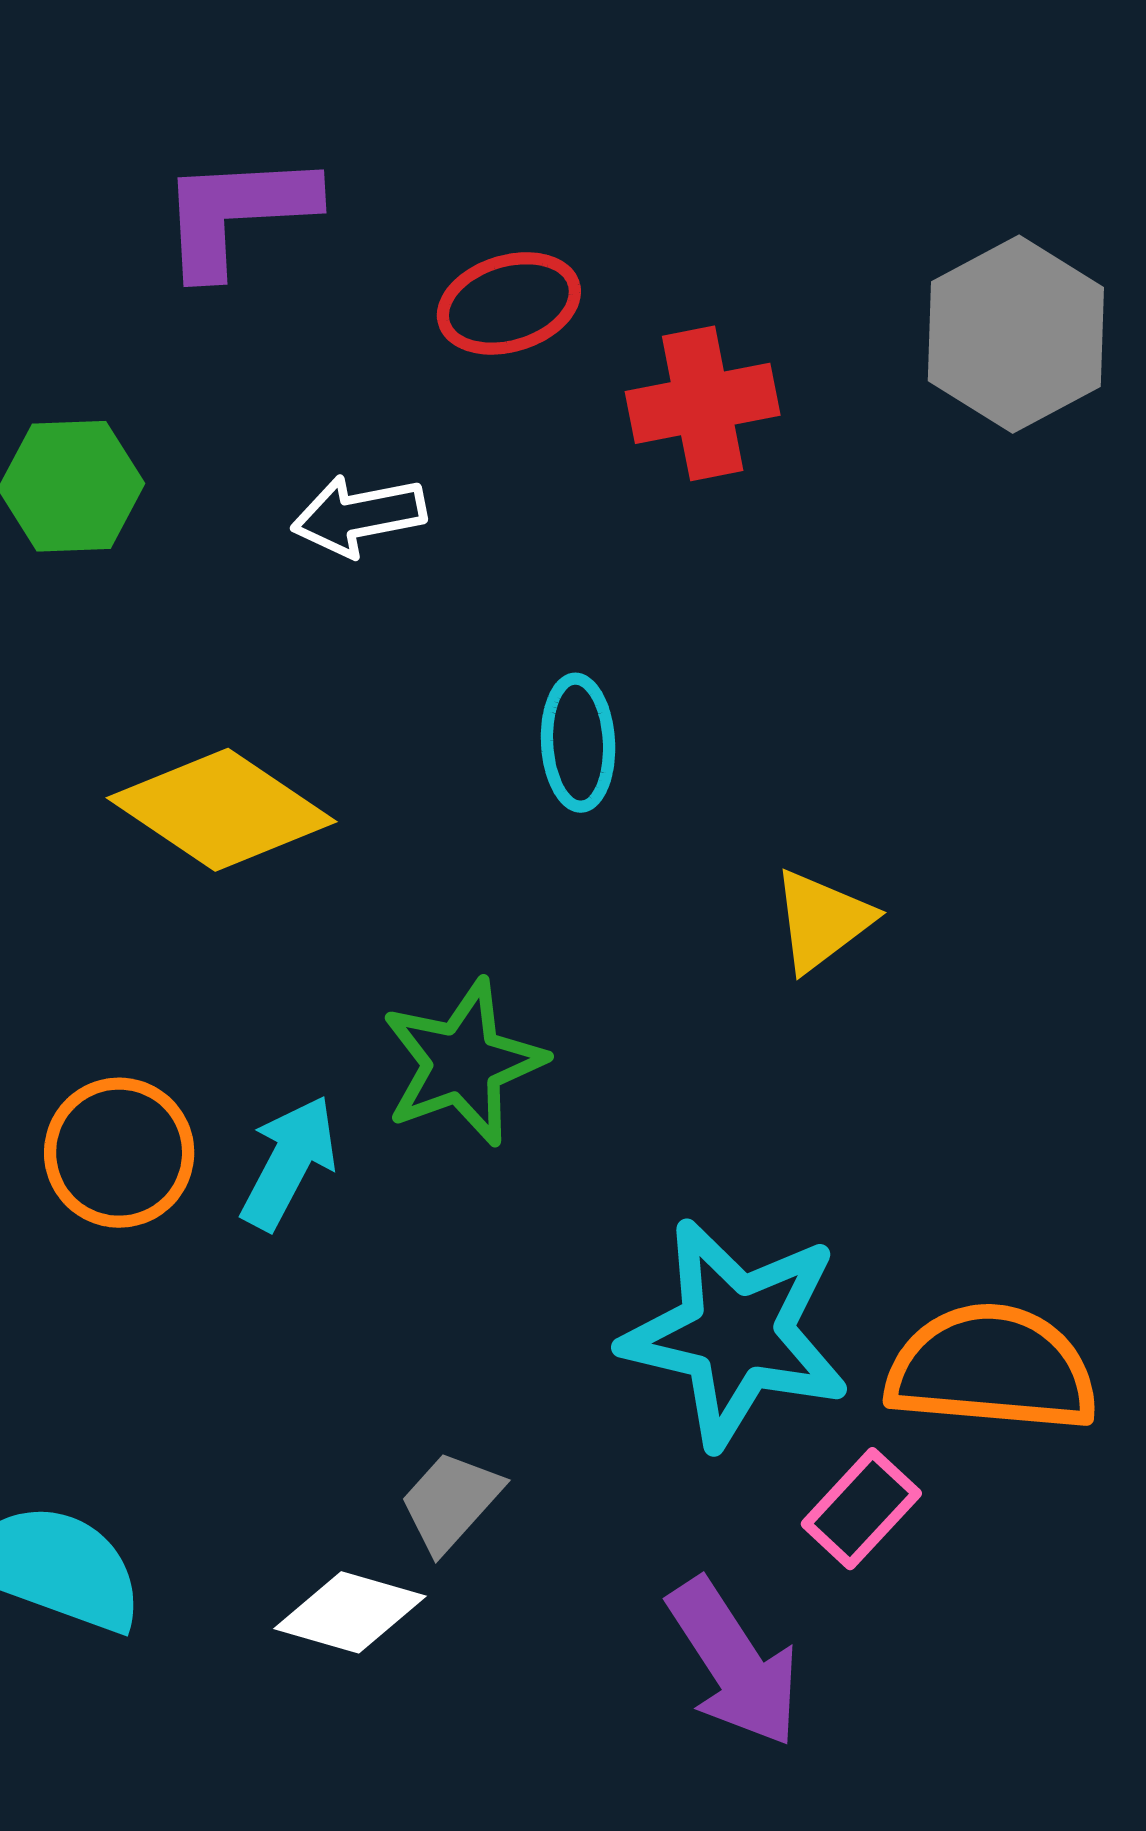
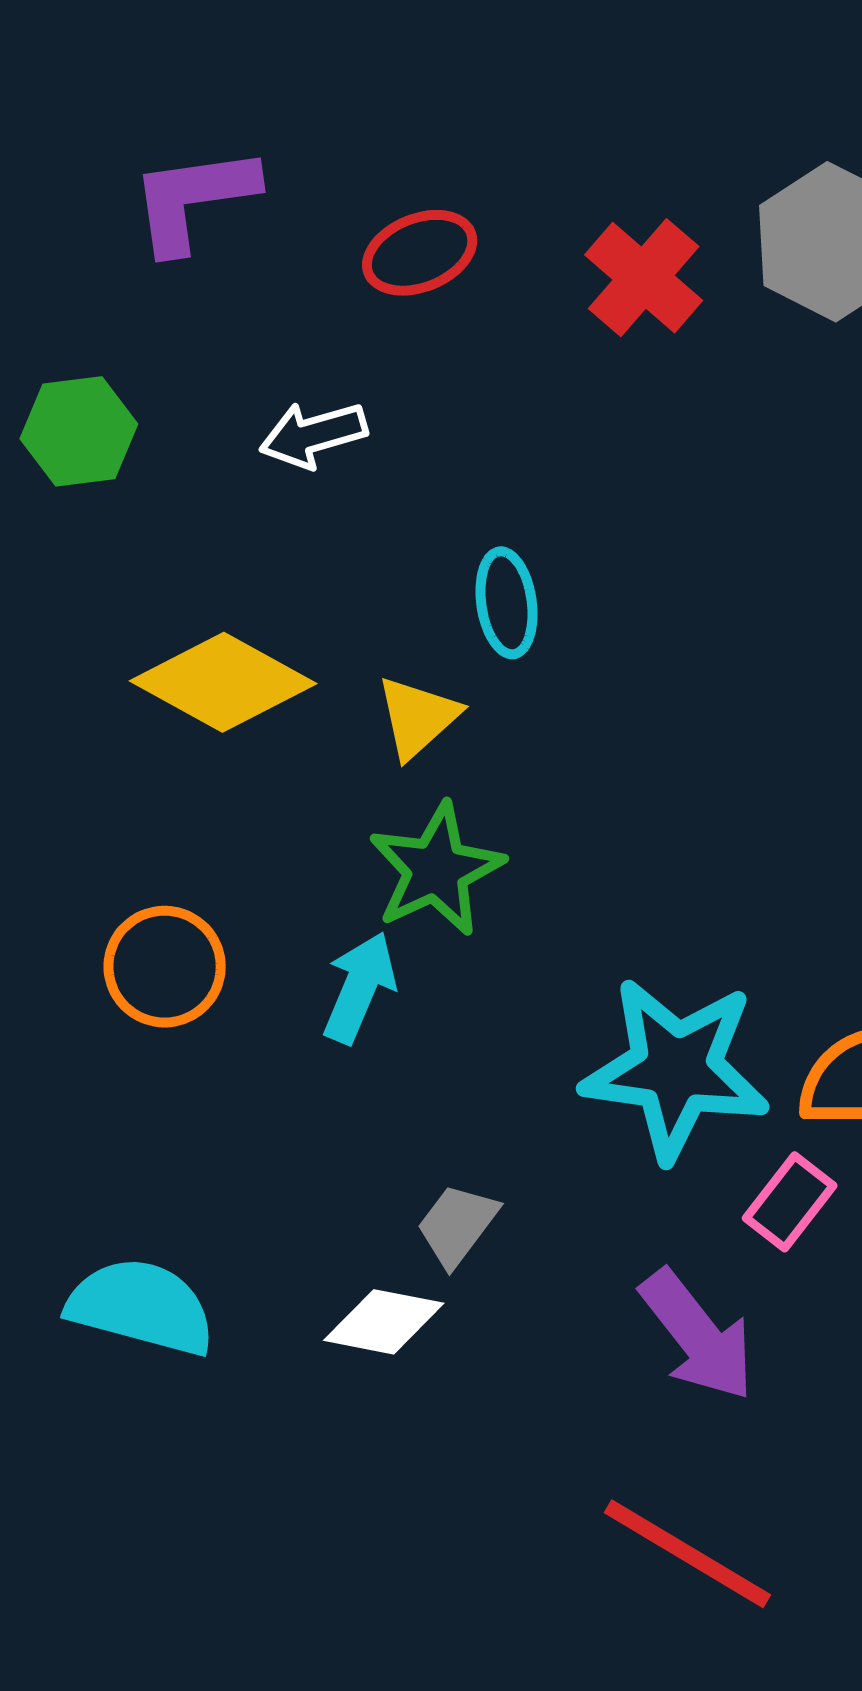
red cross: (703, 403) -> (644, 278), moved, turned -33
yellow triangle: (822, 920) -> (418, 717), moved
cyan arrow: (289, 1162) -> (359, 987), moved

